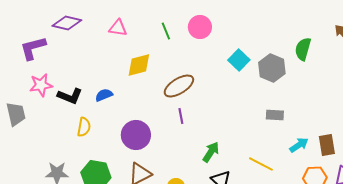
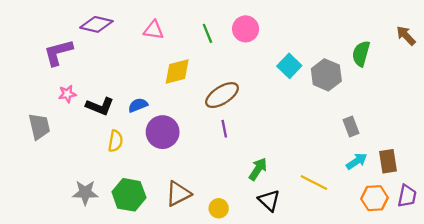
pink star: (41, 85) -> (67, 94), size x0.7
gray rectangle: (275, 115) -> (351, 126), moved, turned 66
purple circle: (136, 135) -> (163, 132), moved

